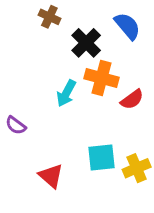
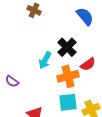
black cross: (86, 43) -> (67, 47), moved
orange cross: (101, 78) -> (68, 76), moved, turned -30

